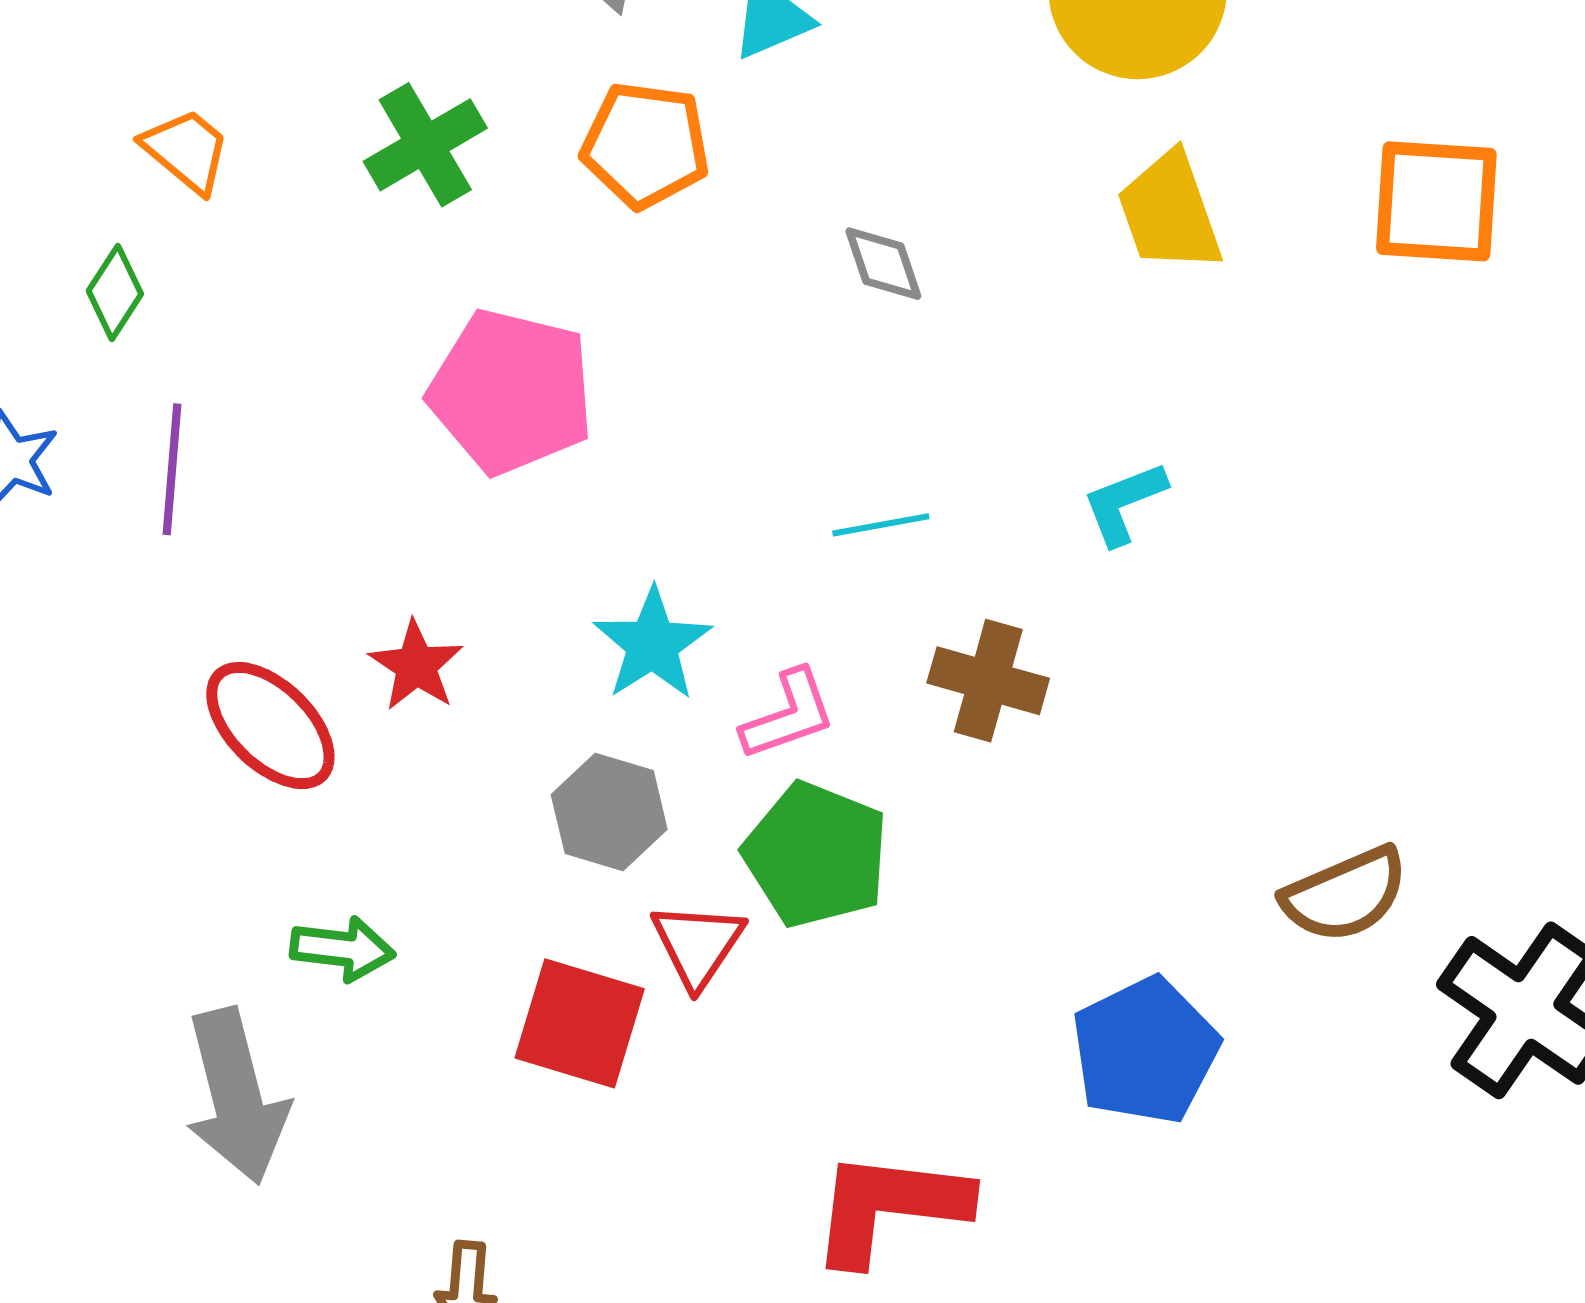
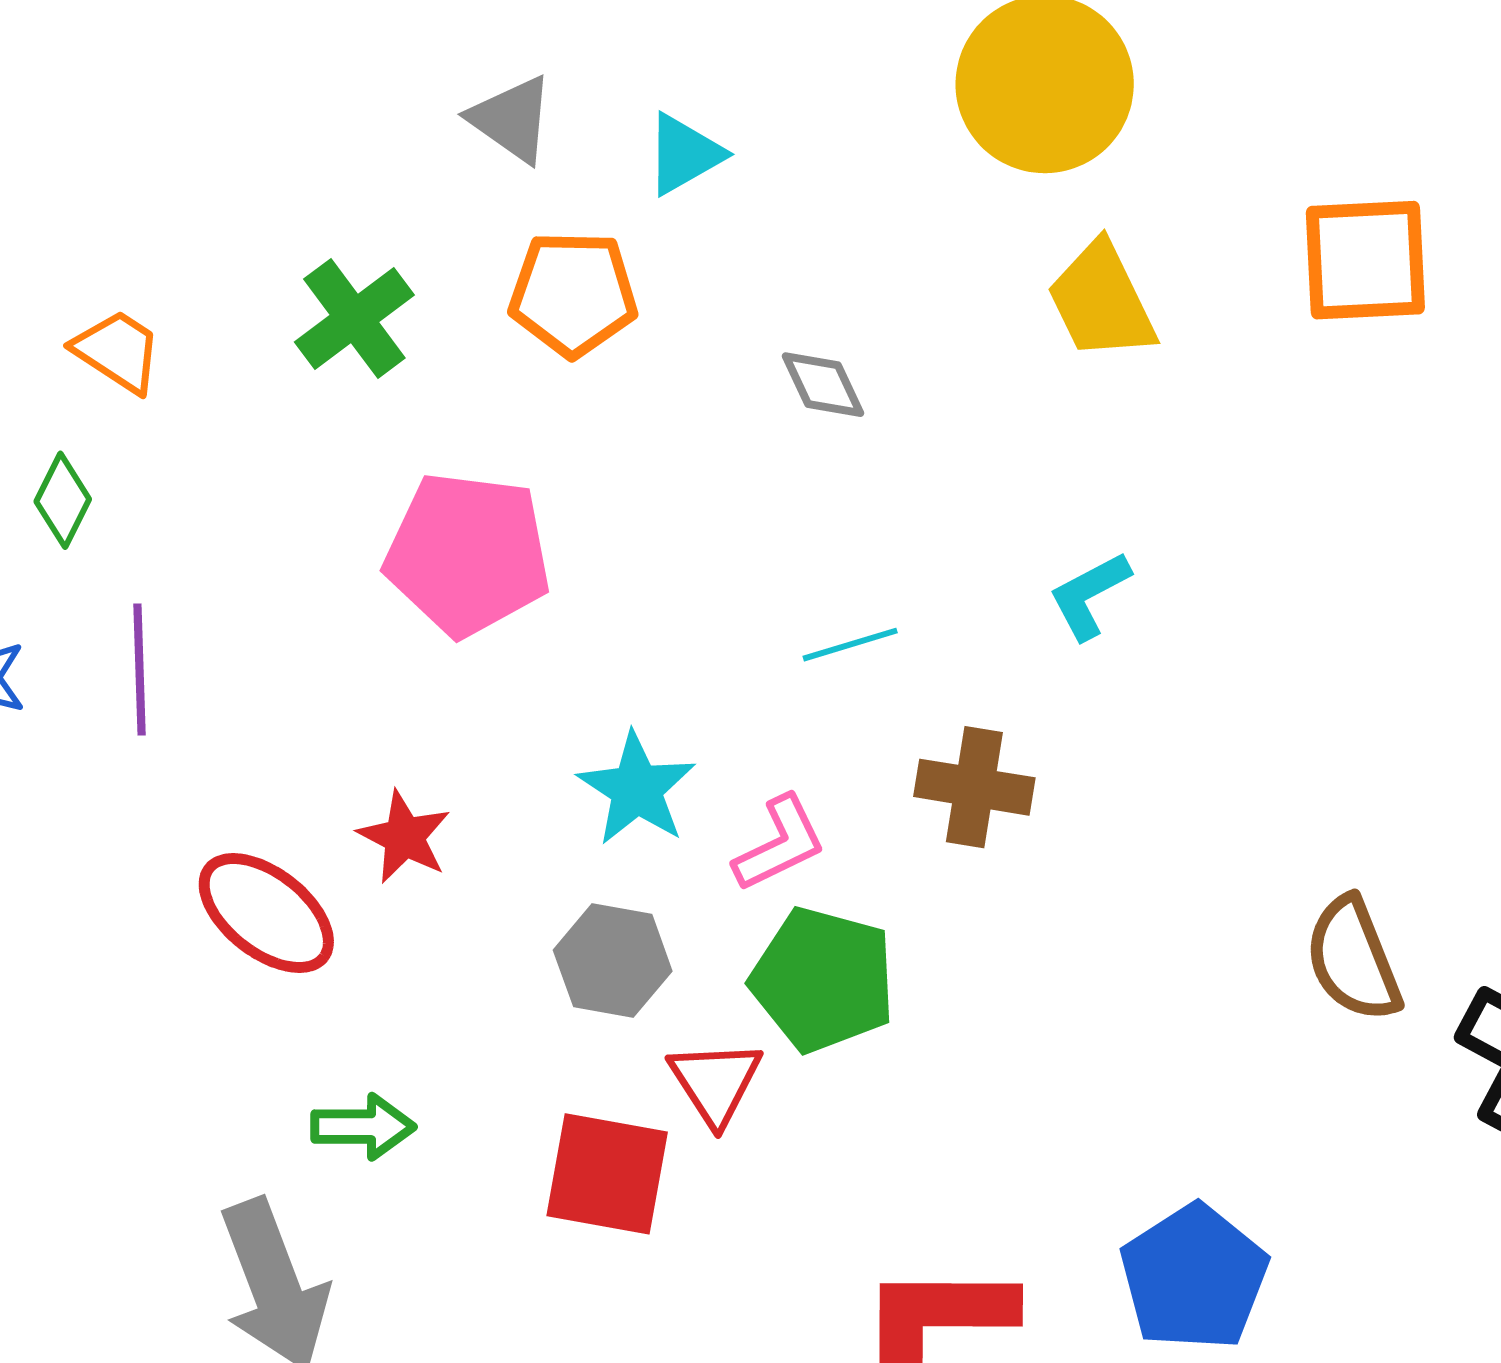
brown semicircle: (1345, 895) -> (1353, 959), turned 98
blue pentagon: (1145, 1051) -> (1194, 1277), moved

